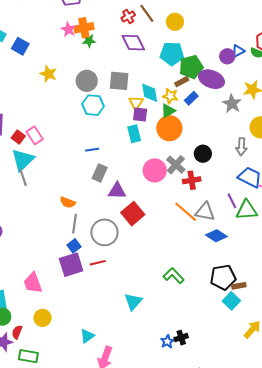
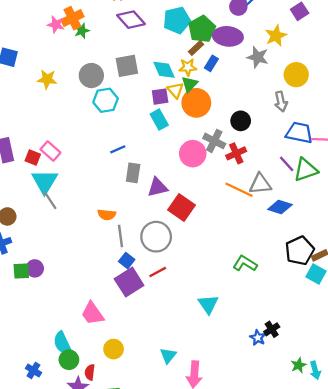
yellow triangle: (136, 103) -> (175, 90), moved

